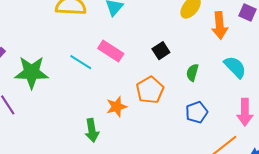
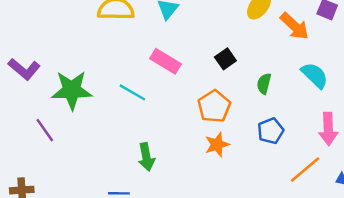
orange arrow: (220, 25) -> (295, 26), turned -40
cyan line: (81, 62) -> (132, 92), moved
orange star: (117, 107) -> (217, 145), moved

